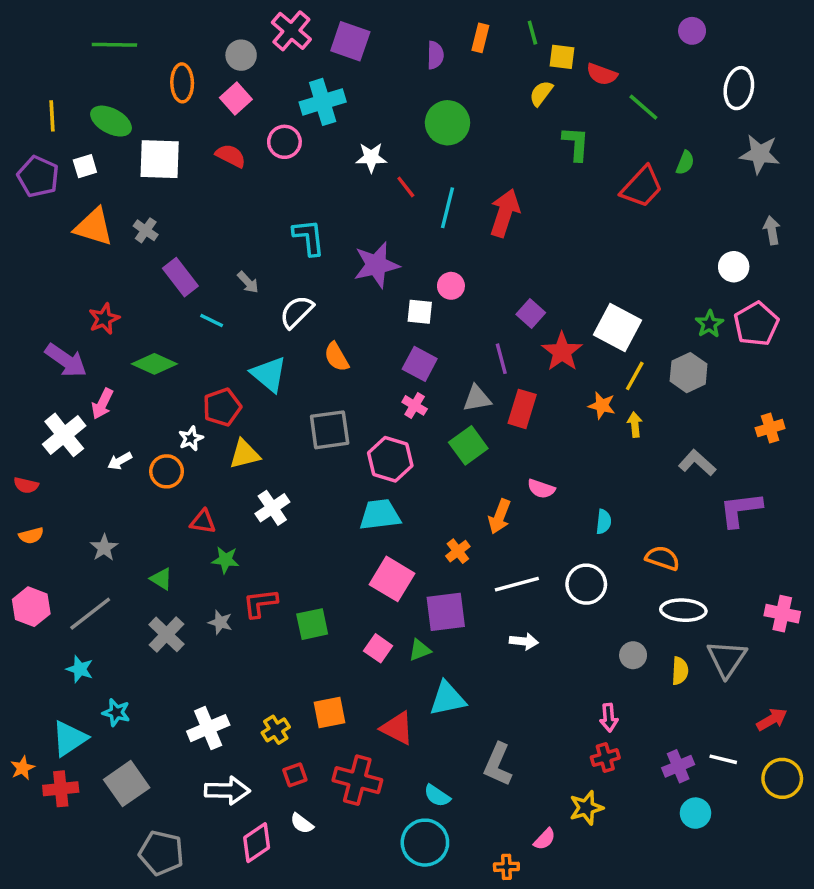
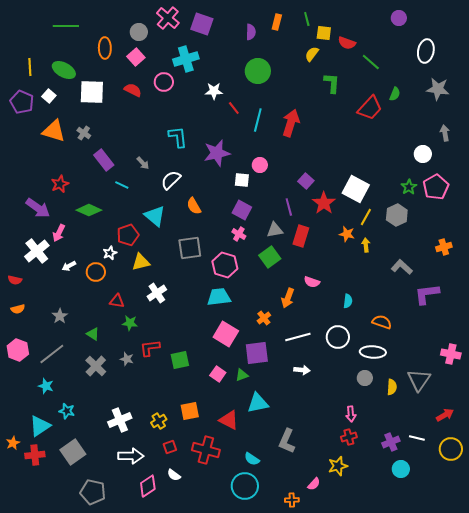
white square: (85, 166) -> (49, 96), turned -32
white ellipse: (683, 610) -> (373, 352), moved

